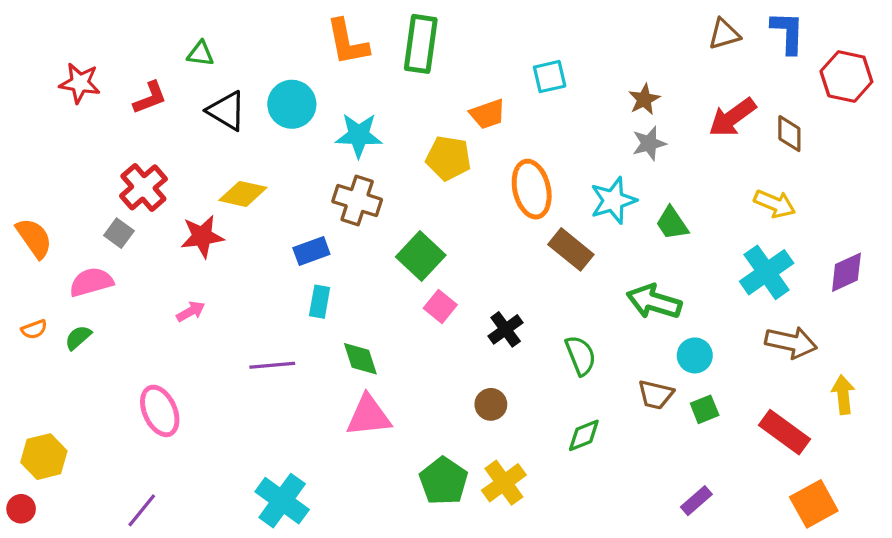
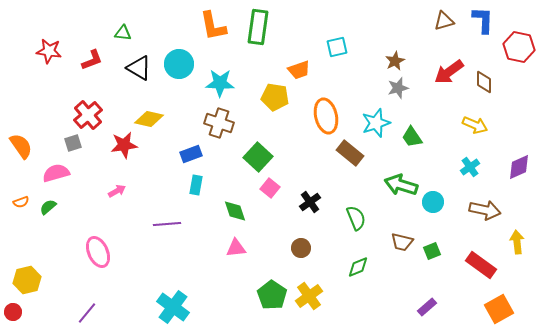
gray square: (119, 233) -> (73, 143), turned 36
cyan cross: (767, 272) -> (470, 167), size x0.6
cyan circle: (695, 355) -> (433, 202), moved
green diamond: (360, 359) -> (235, 211), moved
pink triangle: (369, 416) -> (236, 248), moved, size x0.7

